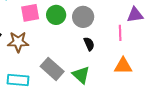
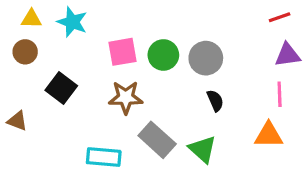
pink line: (120, 33) -> (280, 94), moved
brown star: (18, 42) -> (126, 97), moved

